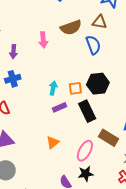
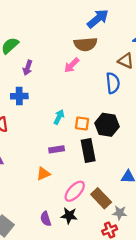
brown semicircle: (71, 27) -> (86, 44), moved
pink arrow: (43, 40) -> (72, 65), moved, turned 35
purple rectangle: (59, 107) -> (57, 149), moved
brown rectangle: (108, 138) -> (101, 198), moved

